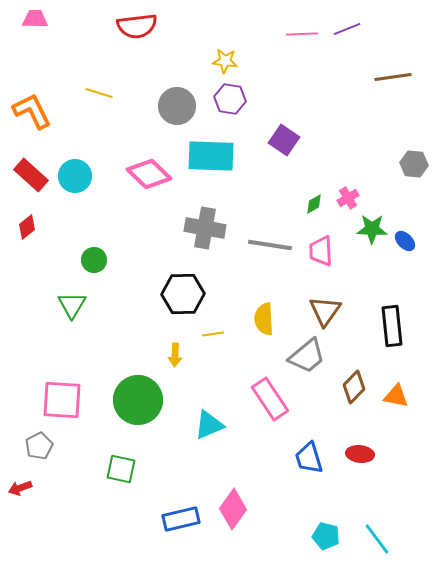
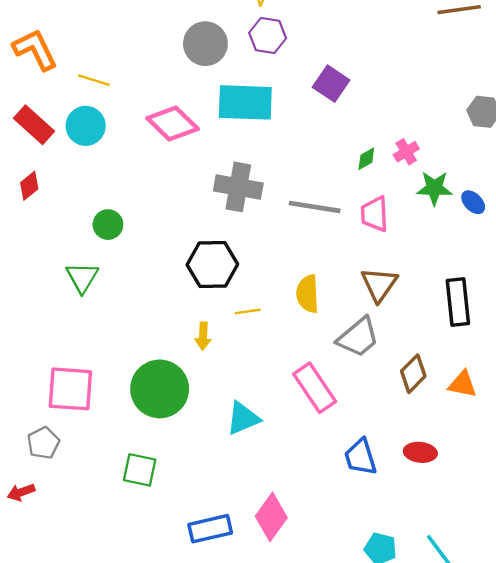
yellow line: (99, 93) -> (94, 80), moved

